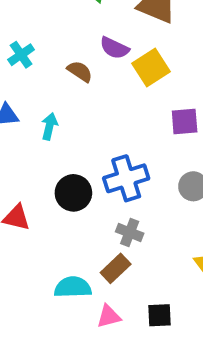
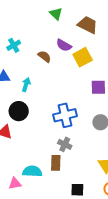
black circle: (73, 193) -> (19, 111), moved
brown rectangle: (116, 268) -> (56, 163), turned -49
pink triangle: (109, 316) -> (15, 183), moved

